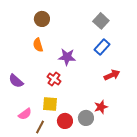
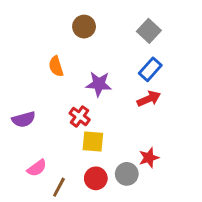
brown circle: (42, 19) -> (84, 27), moved
red arrow: (112, 75) -> (149, 99), moved
purple semicircle: (16, 81) -> (24, 119), turned -56
yellow square: (50, 104) -> (93, 141), moved

